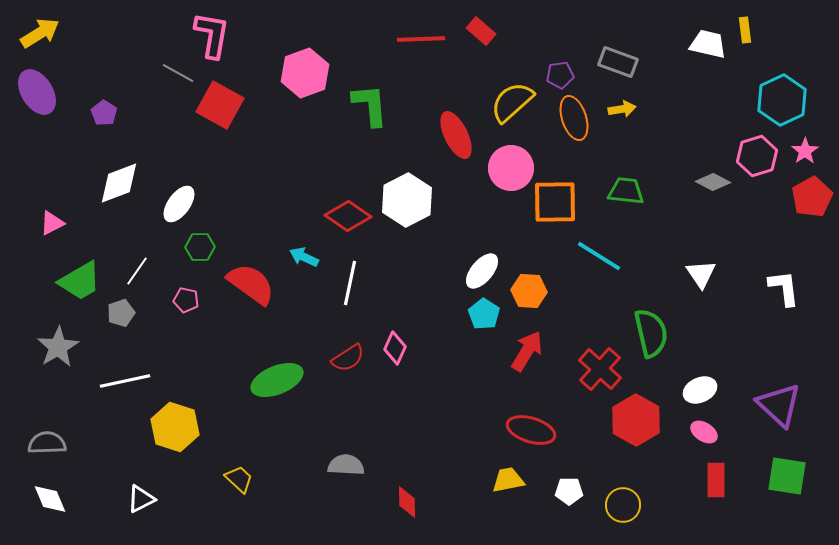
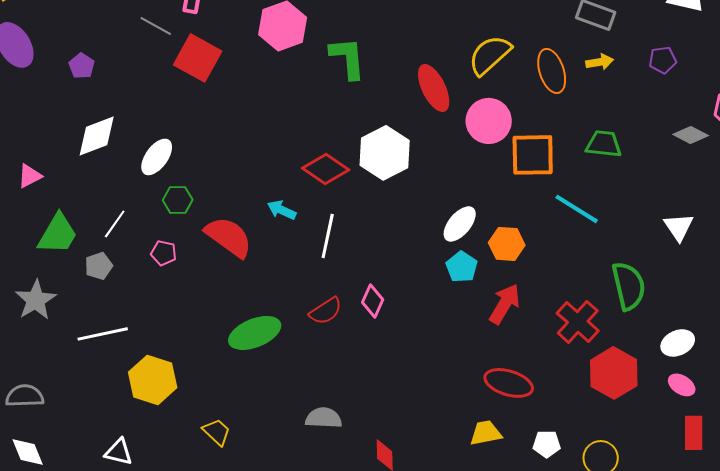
purple pentagon: (560, 75) -> (663, 60), moved
green trapezoid: (80, 281) -> (58, 234), turned -30
white triangle: (141, 499) -> (119, 452), turned 40

